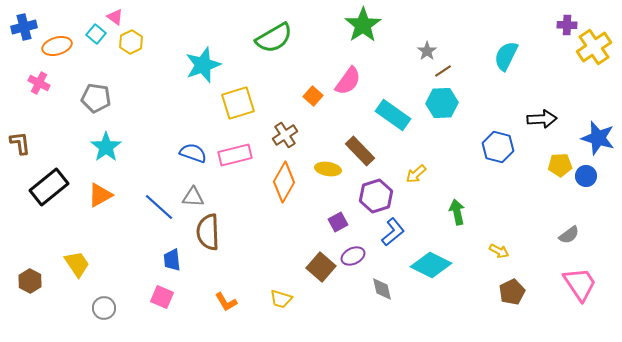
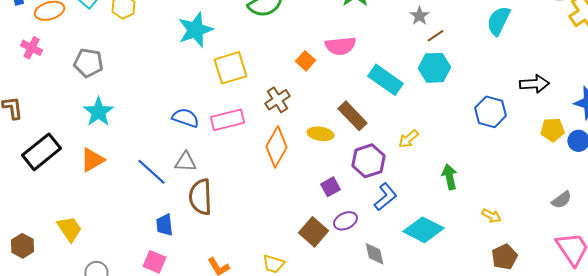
pink semicircle: (348, 81) -> (340, 46), turned 48

